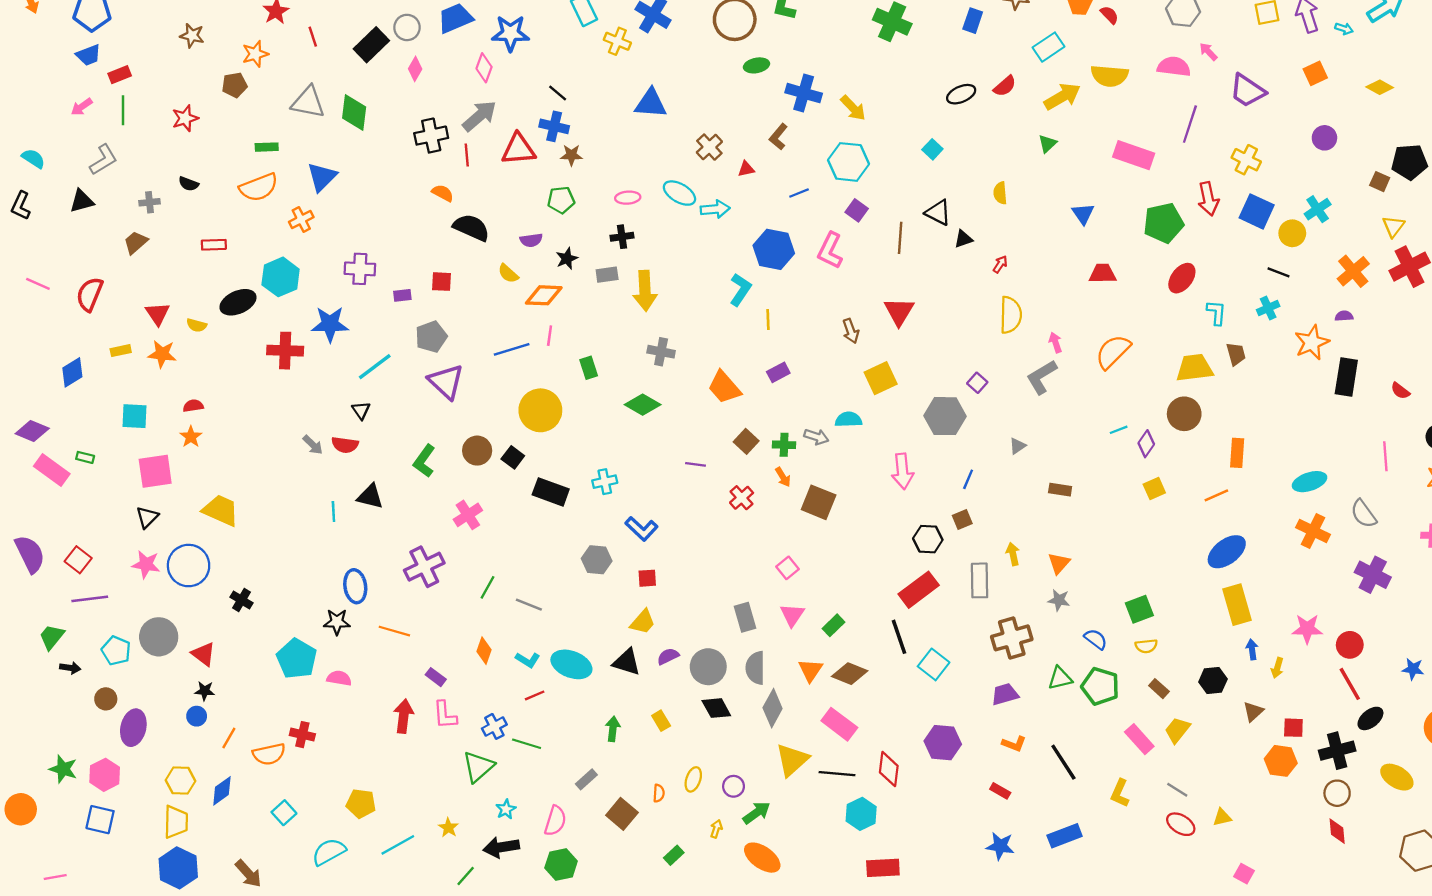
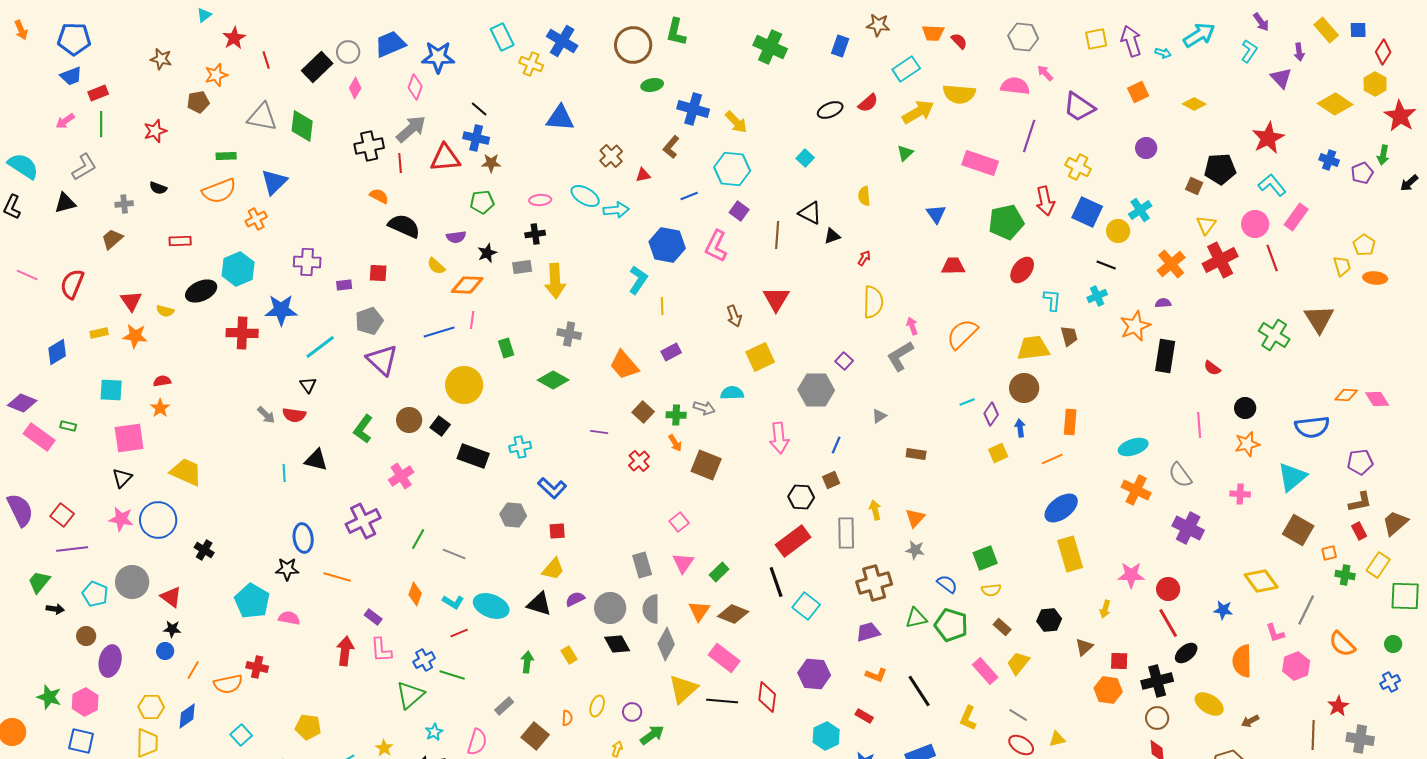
cyan semicircle: (33, 159) -> (23, 166), size x1.5
blue arrow: (1252, 649) -> (1020, 428), moved
cyan hexagon: (861, 814) -> (826, 736), moved

